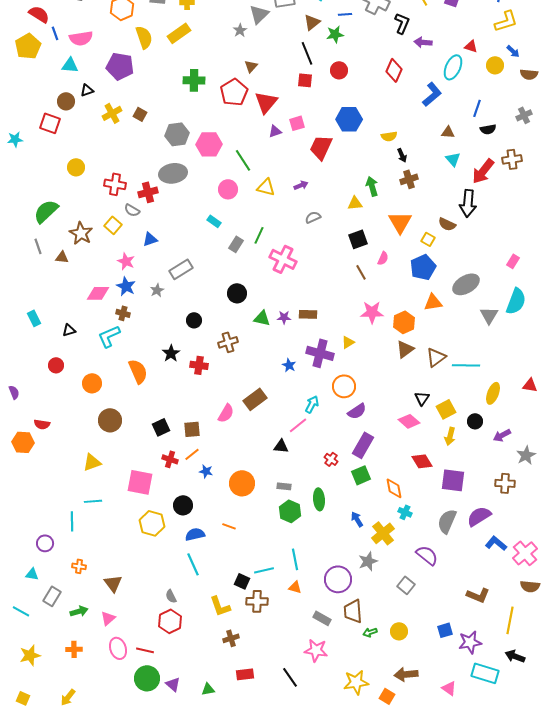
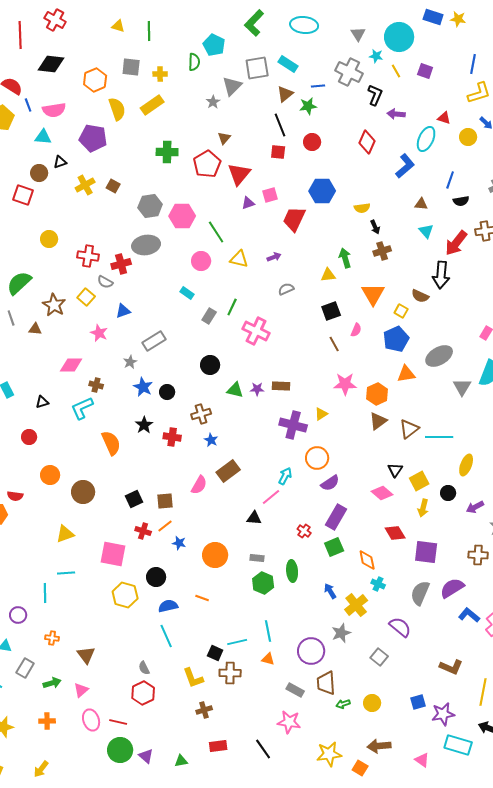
blue star: (126, 286) -> (143, 387), moved
blue star: (289, 365) -> (211, 440), moved
orange circle: (92, 383) -> (50, 475), moved

